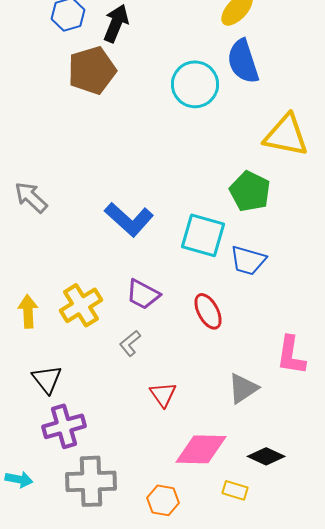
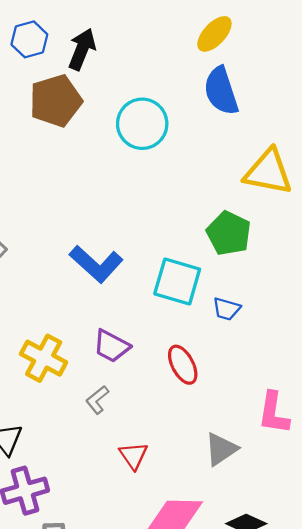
cyan circle: (195, 84) -> (142, 124), moved
blue trapezoid: (248, 260) -> (227, 309), size x0.7
yellow cross: (81, 305) -> (44, 358), turned -30

